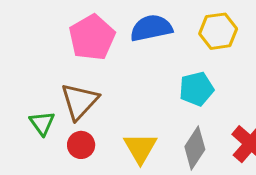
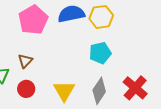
yellow hexagon: (218, 31) -> (101, 17), moved
brown triangle: (79, 101) -> (25, 61), size x0.6

